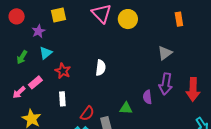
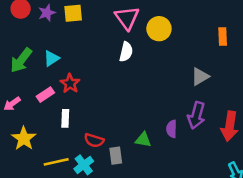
purple star: (38, 31) -> (47, 13), moved
green arrow: (22, 57) -> (21, 60), size x1.5
white semicircle: (101, 68) -> (126, 52), moved
pink rectangle: (35, 82) -> (45, 95), moved
red semicircle: (87, 114) -> (94, 140), turned 63

